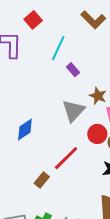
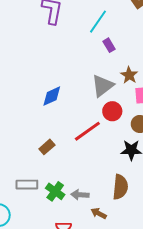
red circle: (97, 134) -> (112, 111), moved
brown rectangle: (42, 180) -> (47, 147), moved

